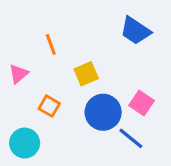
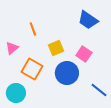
pink square: (142, 103) -> (84, 54), moved
orange square: (49, 106) -> (32, 69), size x1.5
blue line: (131, 138) -> (99, 90), moved

